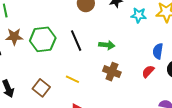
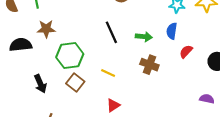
green hexagon: (43, 39) -> (70, 56), moved
blue semicircle: (158, 51) -> (172, 31), moved
red semicircle: (148, 71) -> (186, 52), moved

